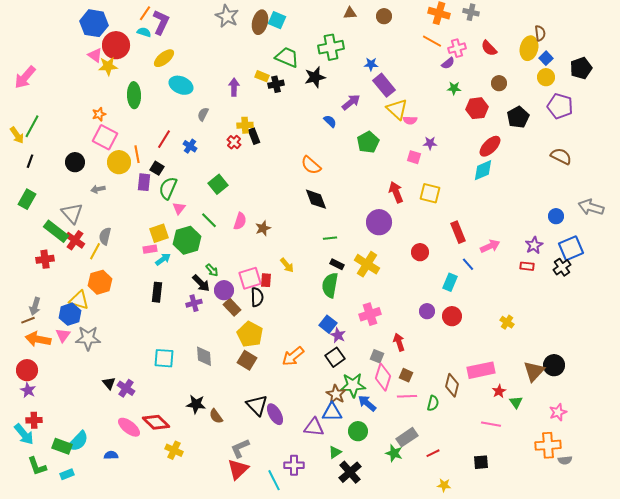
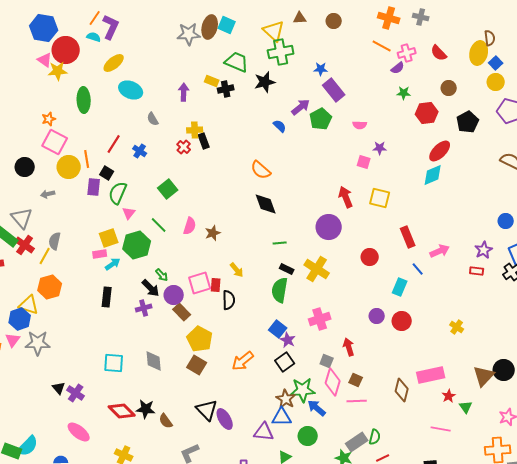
gray star: (227, 16) -> (189, 34), moved, turned -30
yellow triangle: (397, 109) -> (274, 31), moved
gray semicircle: (203, 114) -> (153, 119), turned -56
green pentagon: (368, 142) -> (321, 119), moved
black semicircle: (257, 297) -> (229, 300), moved
green semicircle: (433, 403) -> (375, 437), moved
red diamond: (156, 422) -> (122, 411), moved

